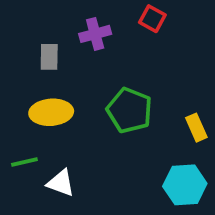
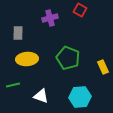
gray rectangle: (49, 57) -> (18, 33), moved
white triangle: (61, 183) -> (41, 96), moved
cyan hexagon: (185, 185) -> (80, 97), moved

